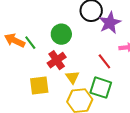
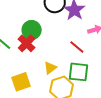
red cross: (57, 60) -> (26, 43), moved
yellow triangle: (72, 77) -> (50, 68), turned 40

